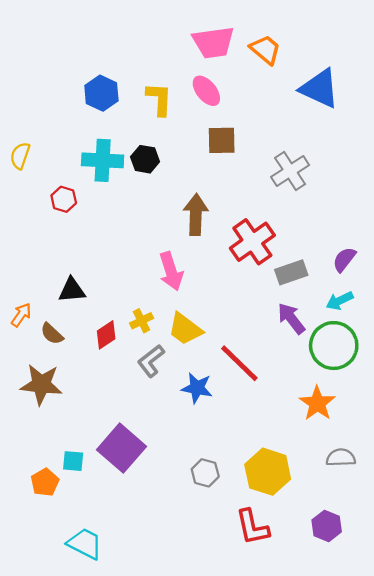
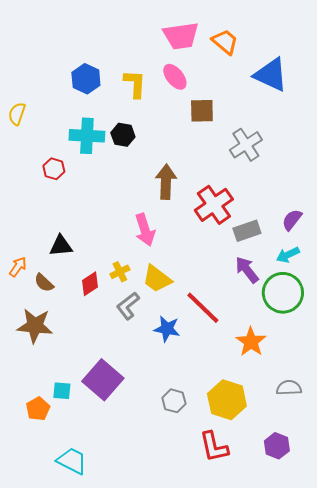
brown square: (222, 140) -> (202, 111), moved
yellow semicircle: (20, 156) -> (17, 114), moved
orange star: (317, 403) -> (251, 342), moved

